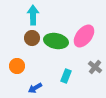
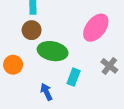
green ellipse: (56, 41) -> (53, 51), moved
blue arrow: (35, 88) -> (46, 92), moved, turned 96

